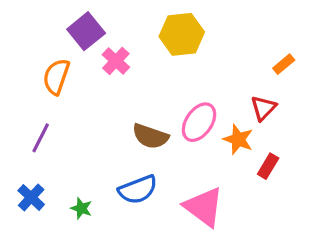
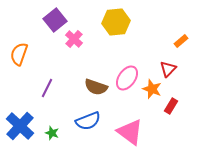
orange semicircle: (56, 77) -> (19, 54), moved
purple line: (41, 138) -> (47, 88), moved
blue cross: (31, 197) -> (20, 126), size x1.6

